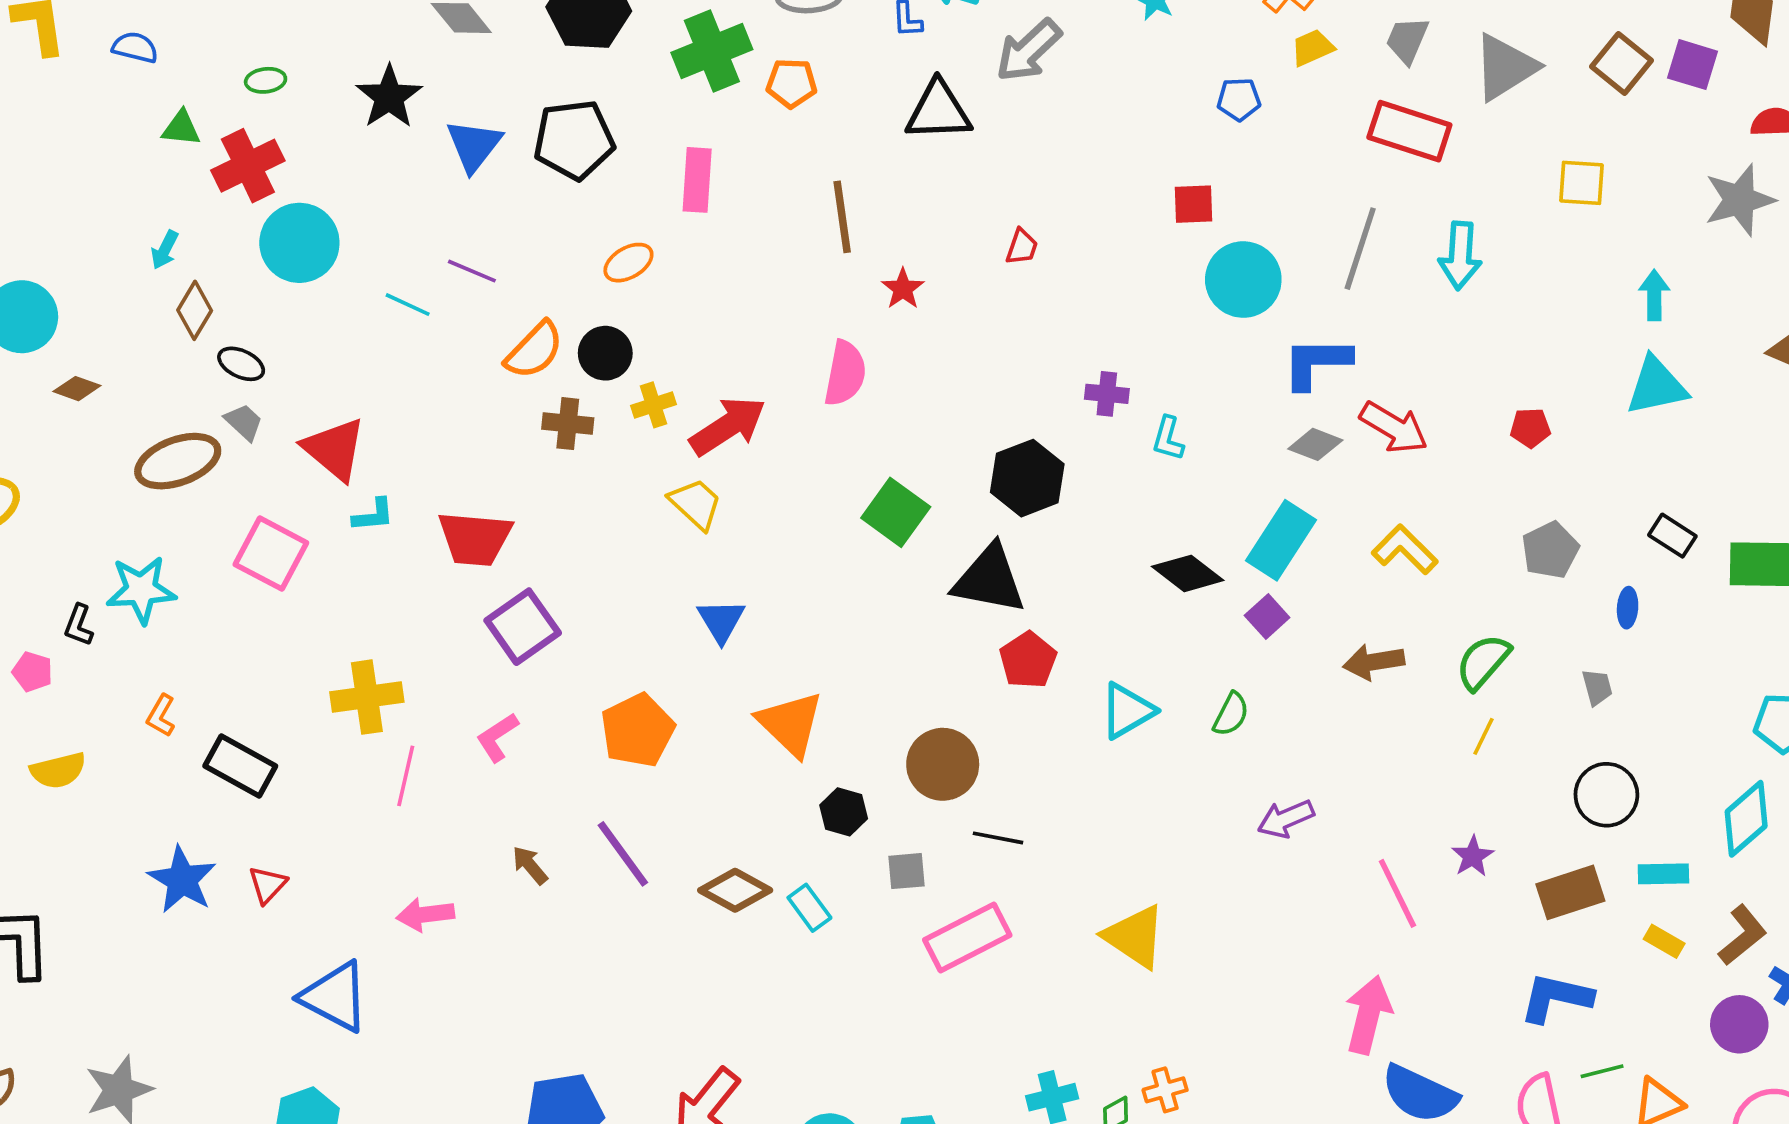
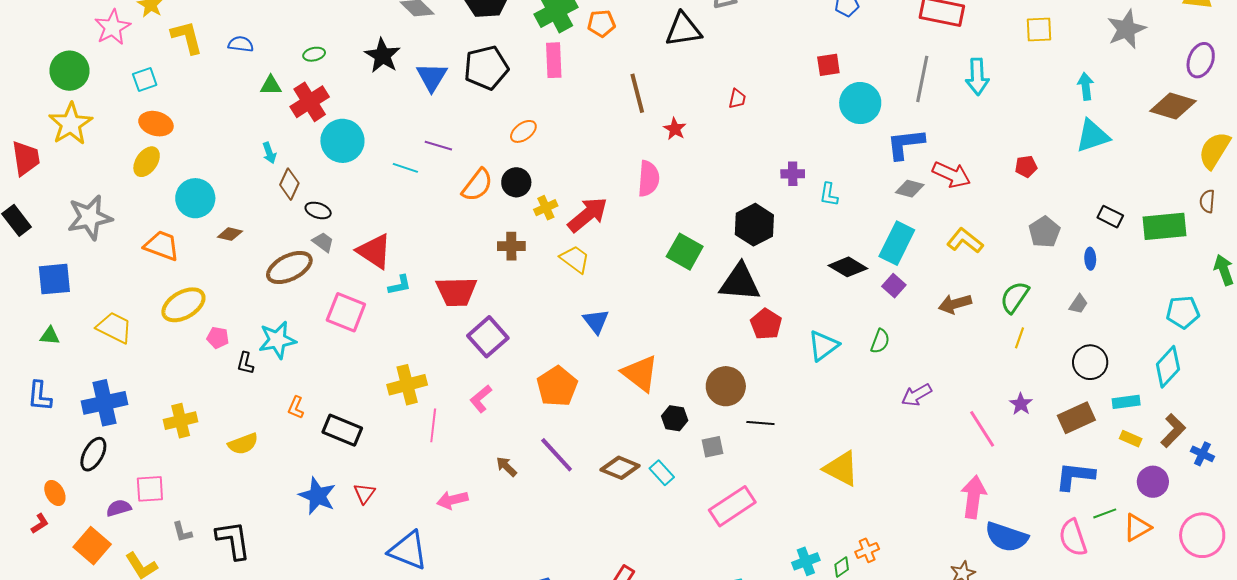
pink rectangle: (697, 180) -> (554, 60), moved
cyan arrow: (165, 250) -> (269, 153), turned -40
brown cross: (568, 424) -> (511, 246), moved
pink pentagon: (32, 672) -> (218, 338), moved
gray trapezoid: (1597, 687) -> (1079, 304), turned 55
pink rectangle: (967, 938) -> (732, 506), moved
purple circle: (1739, 1024) -> (1153, 482), moved

